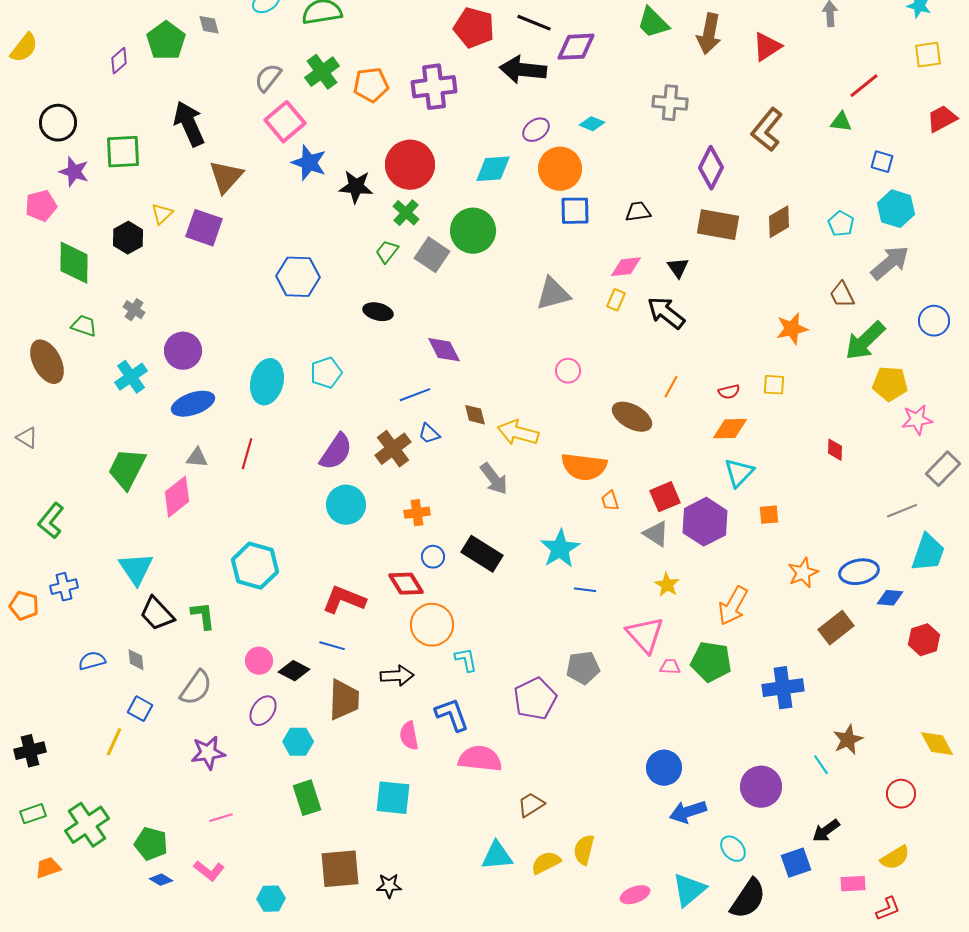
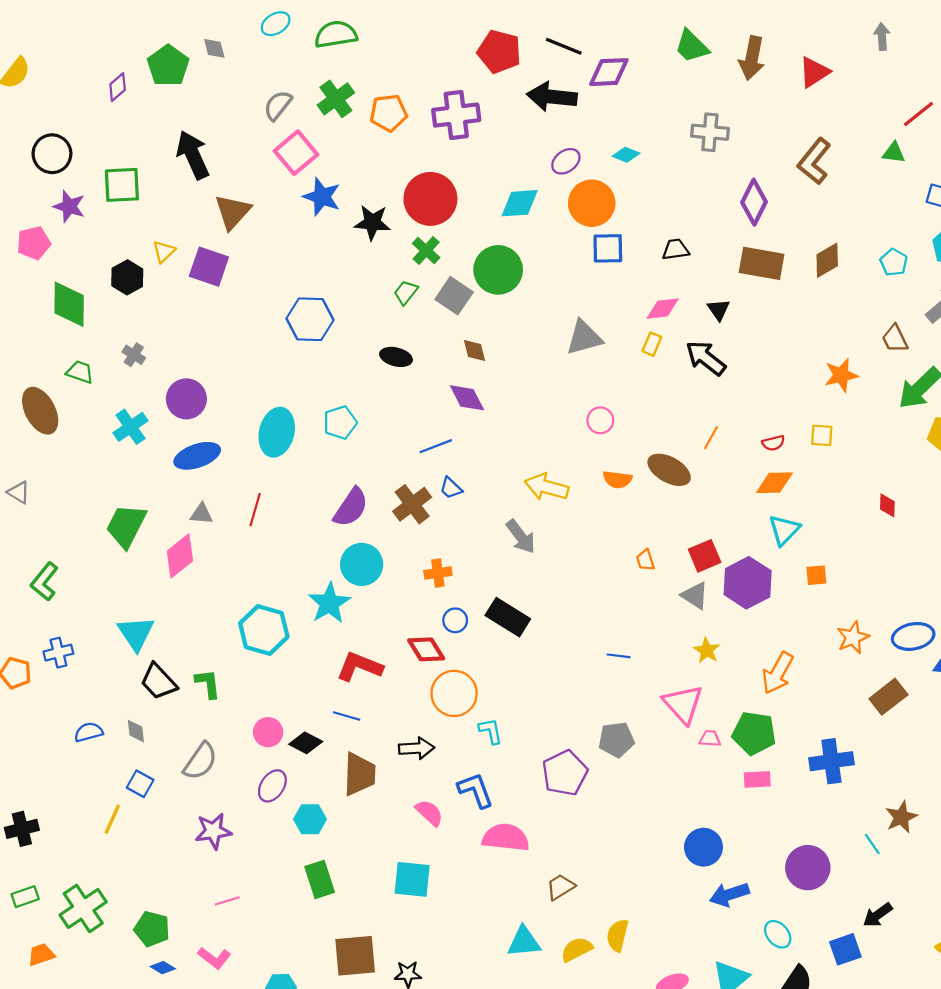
brown diamond: (475, 415) -> (474, 350), moved
orange semicircle: (584, 467) -> (617, 479), moved, size x0.6
cyan star: (560, 549) -> (329, 603), moved
pink semicircle: (409, 736) -> (429, 813), turned 144
pink rectangle: (853, 884) -> (757, 779), moved

